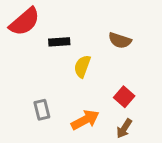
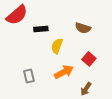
red square: (124, 97) -> (89, 59), moved
orange arrow: (85, 120) -> (64, 72), moved

